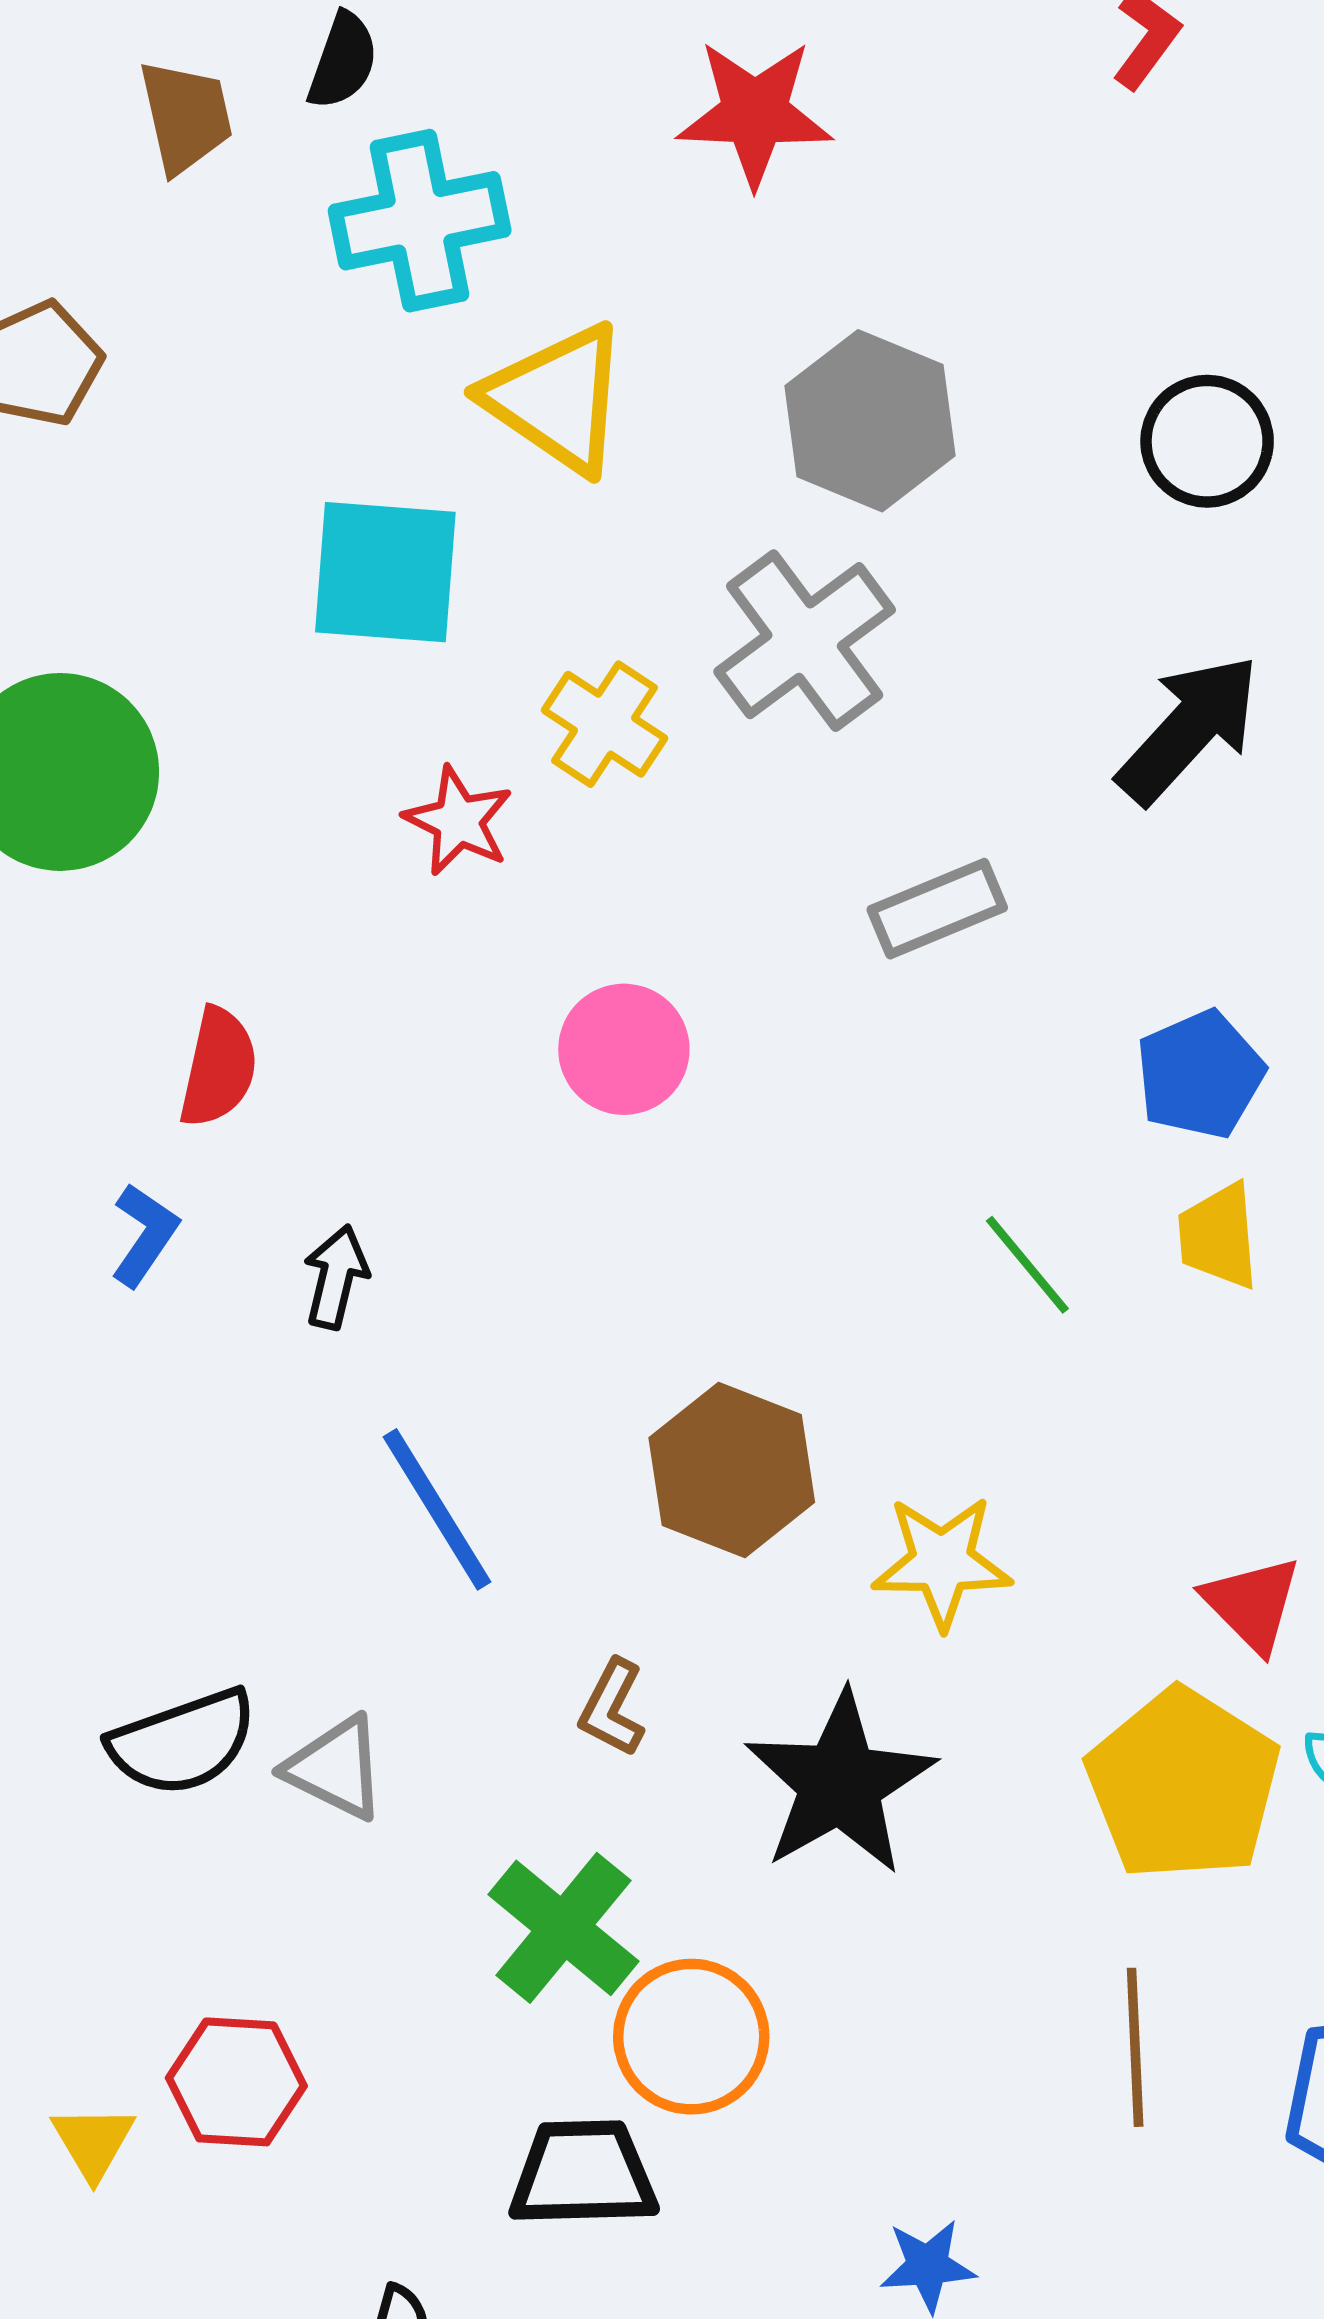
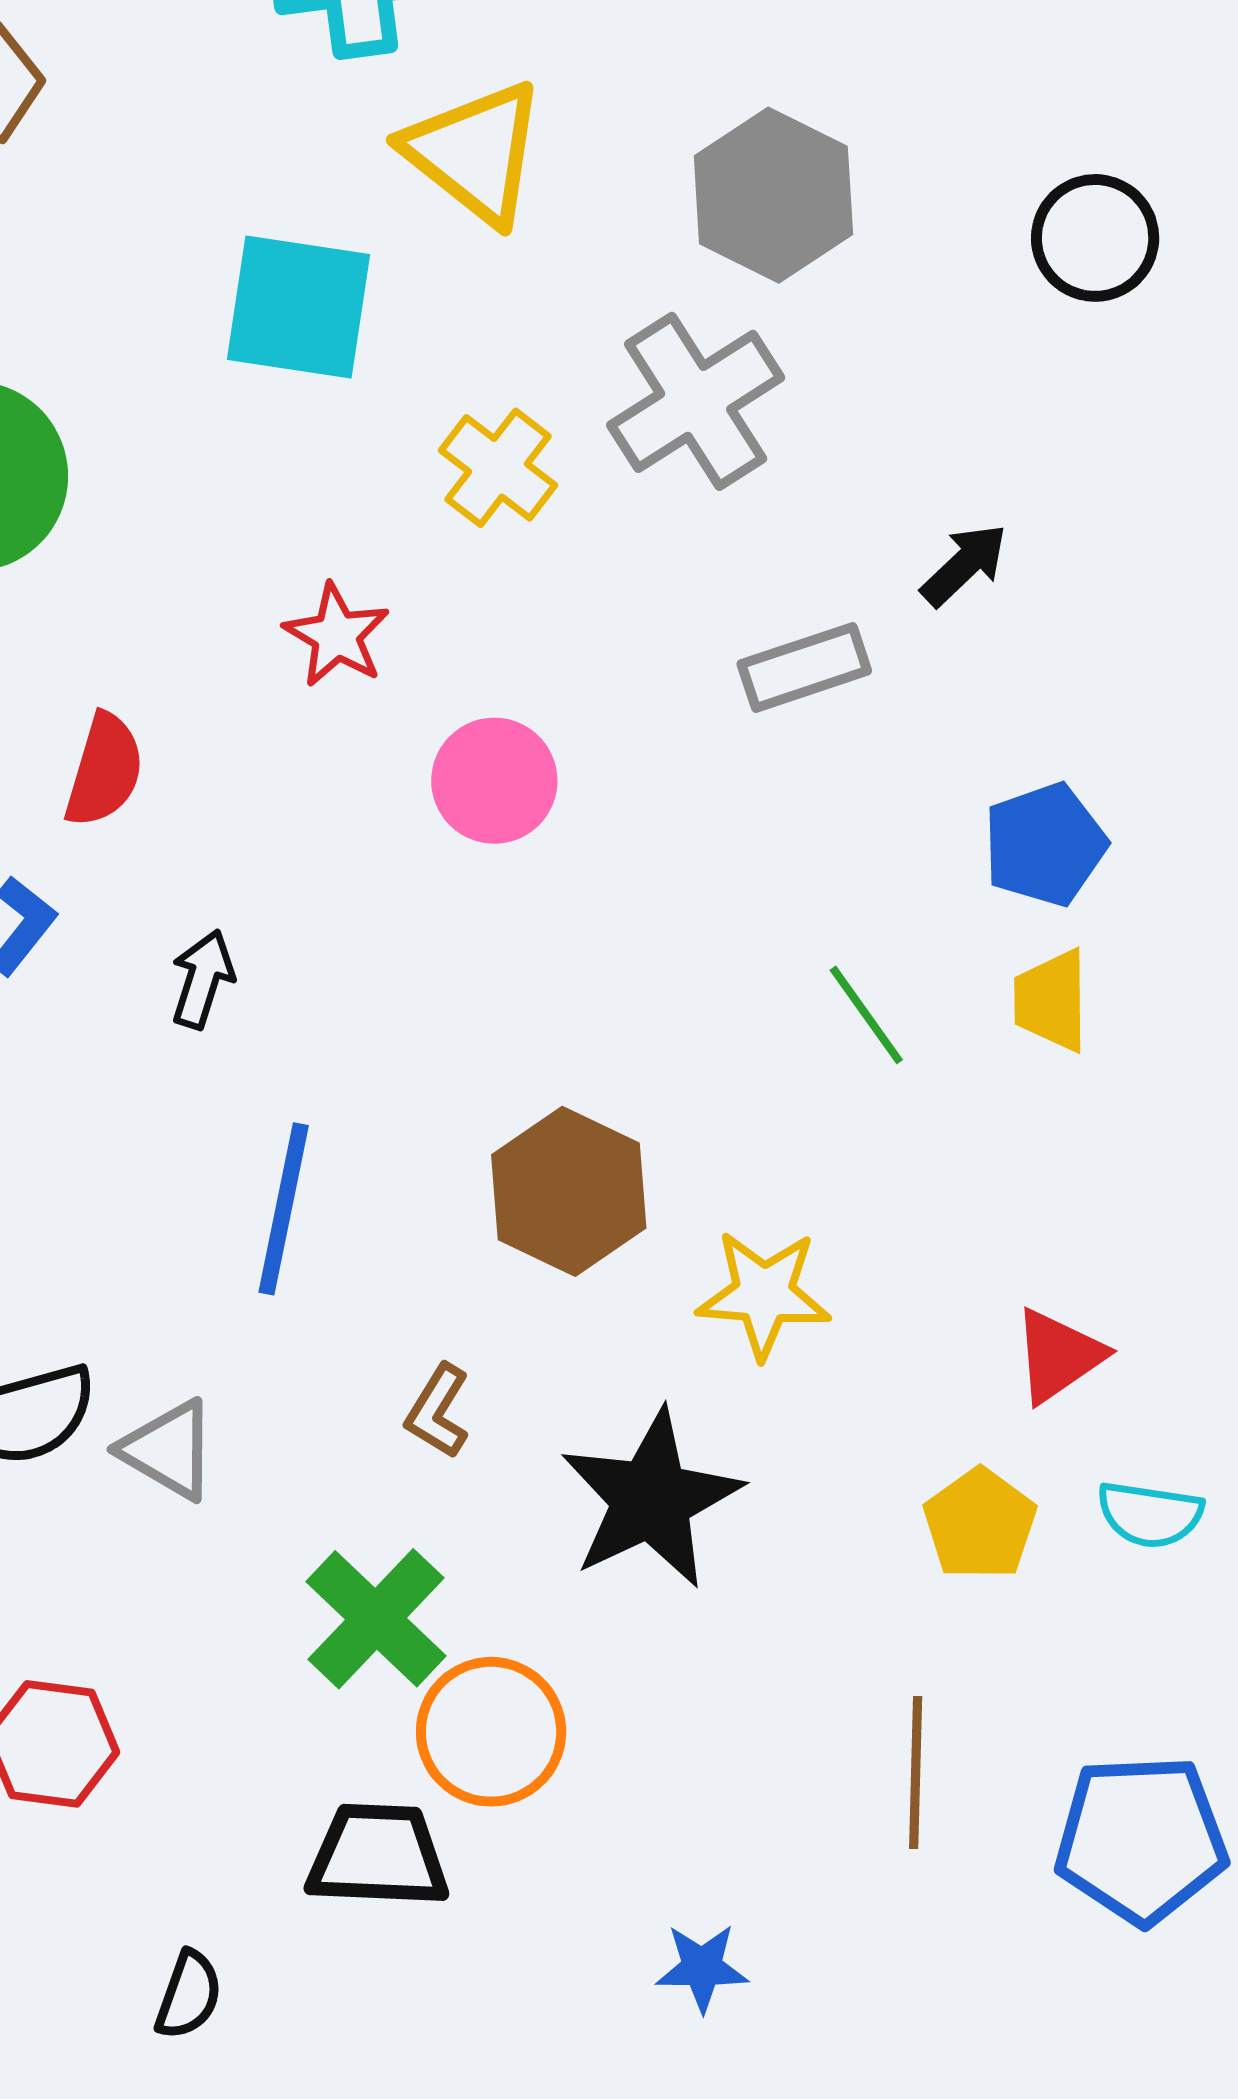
black arrow: (1189, 729) -> (964, 565), moved, size x0.6
red star: (458, 821) -> (337, 635), moved
blue line: (437, 1509) -> (284, 1209), turned 39
red triangle: (1252, 1604) -> (1058, 1356), turned 36
yellow pentagon: (1183, 1785) -> (980, 1524), size x0.6

